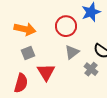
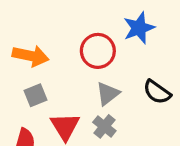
gray cross: (91, 69) -> (104, 126), moved

